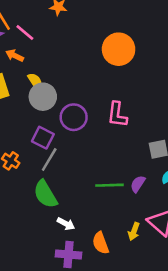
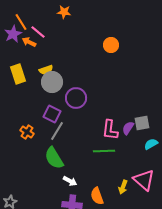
orange circle: (119, 49) -> (111, 45), size x0.6
orange arrow: (15, 56) -> (29, 42), moved
yellow semicircle: (35, 81) -> (46, 70), turned 104
pink L-shape: (117, 115) -> (110, 130), moved
purple semicircle: (138, 184) -> (128, 128), moved

